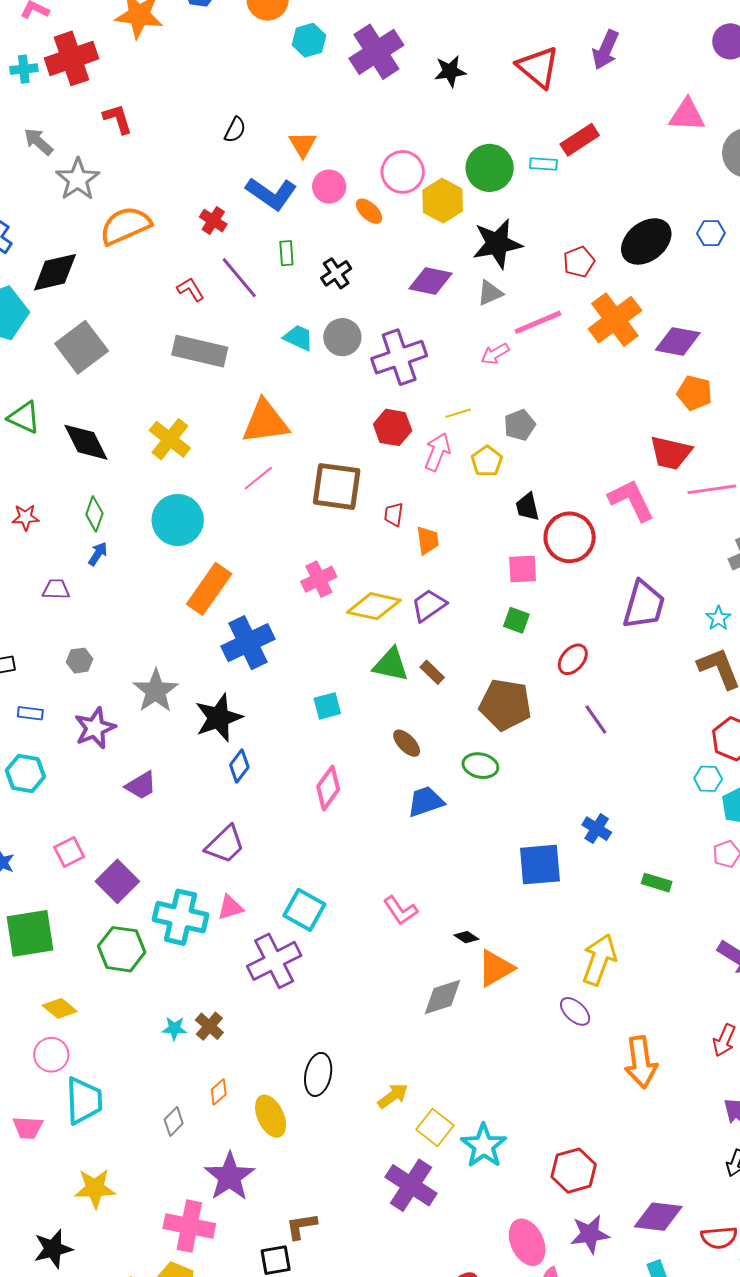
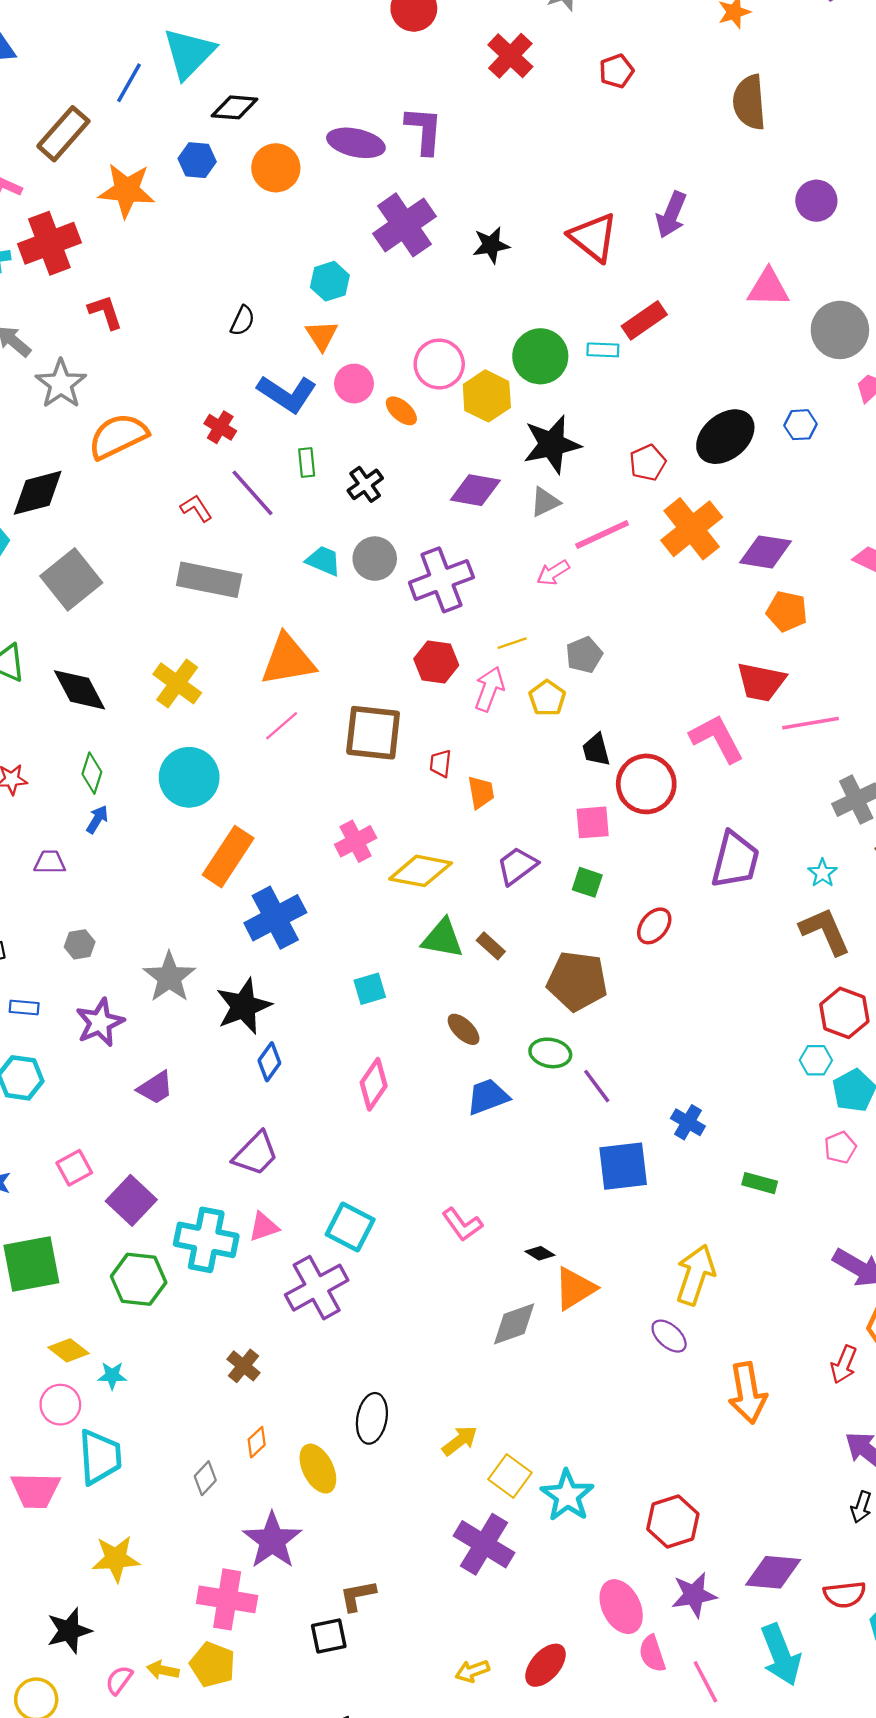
cyan hexagon: (309, 40) -> (330, 281), moved
purple trapezoid: (429, 605) -> (517, 866), moved
purple line: (596, 720) -> (597, 1086), moved
cyan star: (174, 1028) -> (112, 1376), moved
pink trapezoid: (28, 1128) -> (36, 1490), size x1.4

